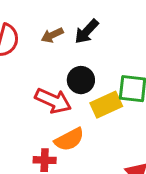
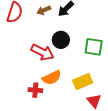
yellow rectangle: (106, 105) -> (83, 82), moved

